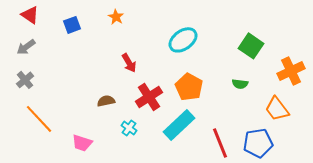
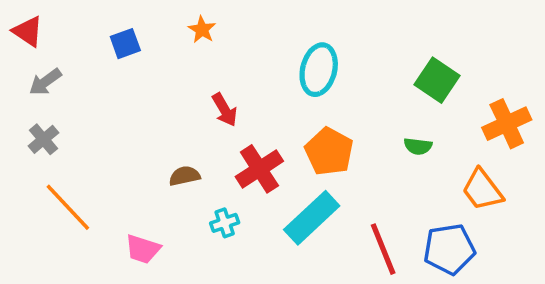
red triangle: (30, 15) -> (28, 31), moved
cyan ellipse: (183, 40) -> (319, 70), turned -40
cyan cross: (129, 128) -> (225, 223), turned 35

